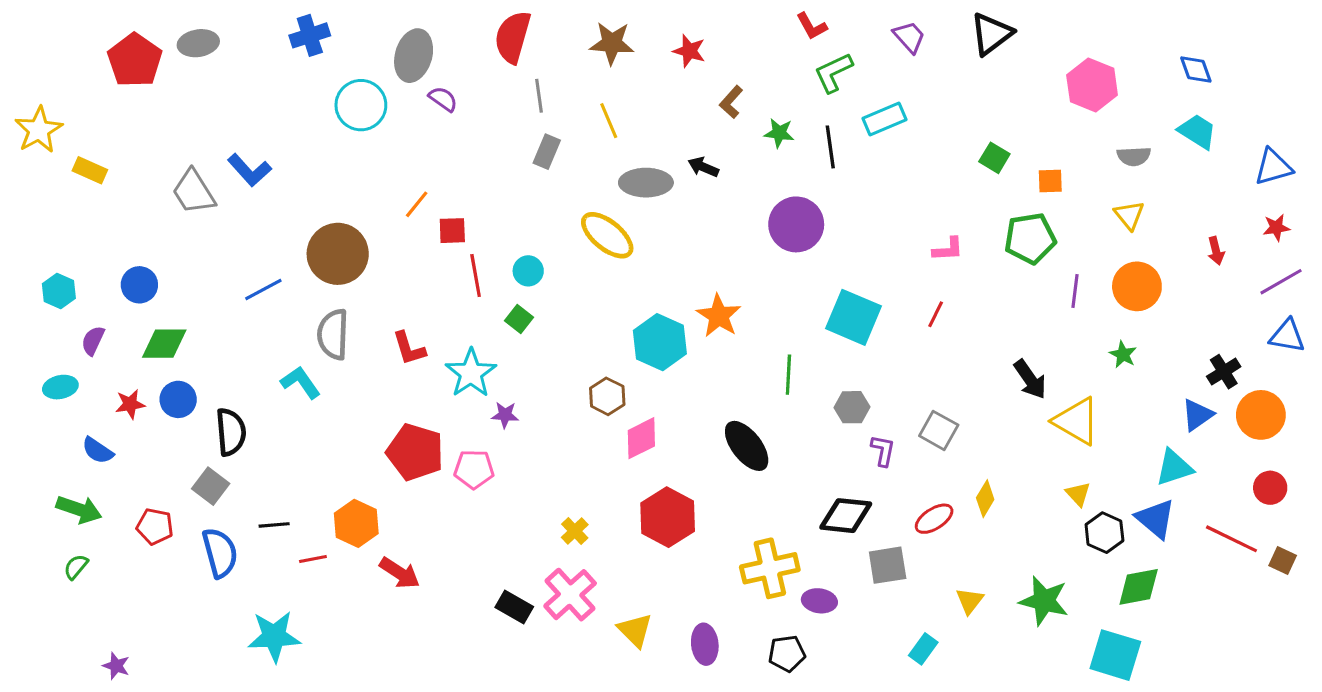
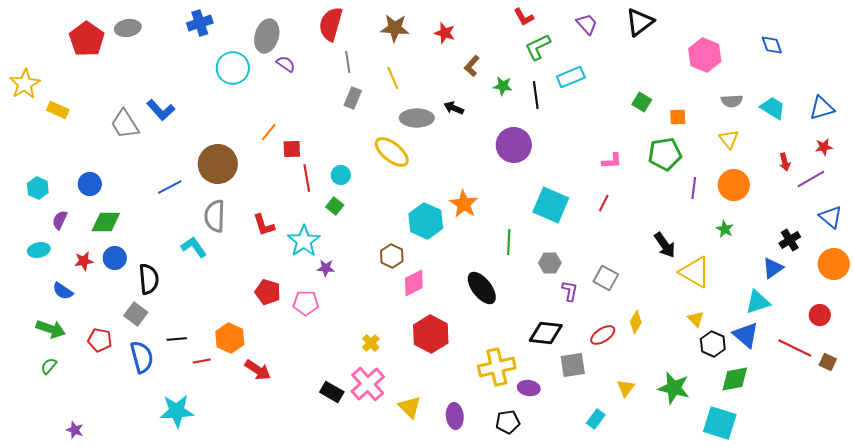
cyan trapezoid: (1197, 131) -> (773, 108), moved
purple line: (1281, 282) -> (811, 179), moved
blue triangle: (1287, 336) -> (831, 217), turned 30
orange circle: (1261, 415) -> (834, 264), moved
red pentagon: (415, 452) -> (268, 292), size x0.7

